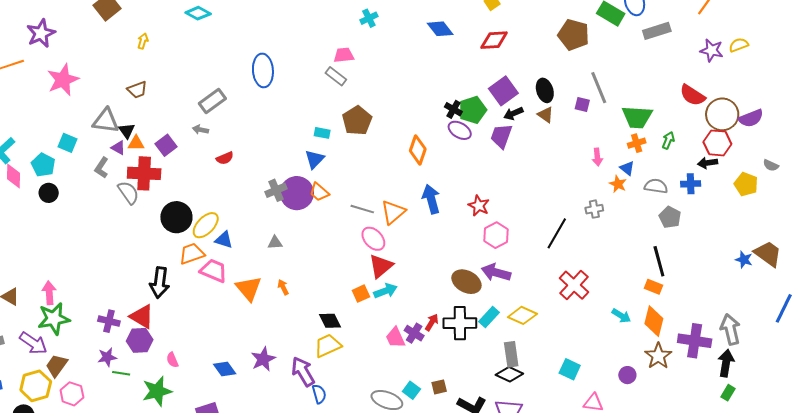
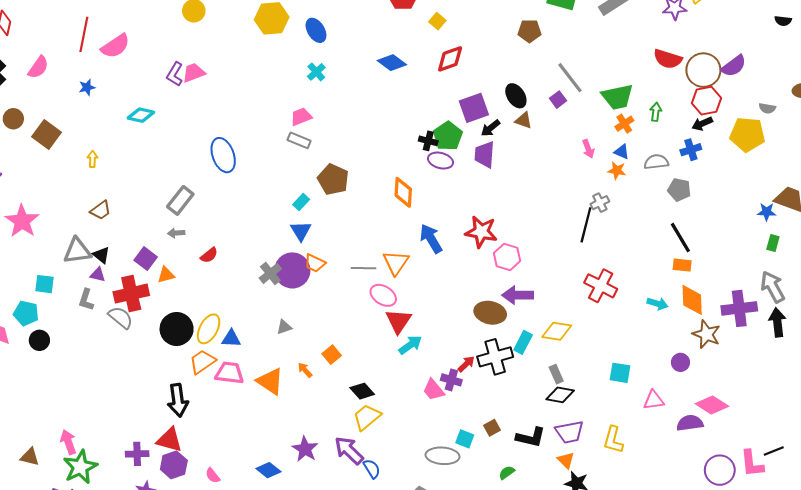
brown pentagon: (574, 35) -> (529, 31), size x0.7
purple square: (503, 91) -> (474, 108), turned 32
purple square: (582, 105) -> (558, 100), turned -35
cyan rectangle: (322, 133) -> (301, 202), turned -42
orange triangle: (136, 143) -> (166, 275), moved
yellow pentagon: (746, 184) -> (747, 134), size x1.4
red star: (479, 206) -> (481, 232), size x1.4
black line: (557, 233) -> (586, 225), moved
orange square: (361, 294) -> (332, 355), moved
red arrow: (432, 322) -> (466, 364), turned 30
gray rectangle: (511, 354) -> (556, 374), size x0.7
green rectangle: (728, 393) -> (773, 243), moved

